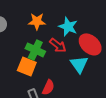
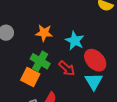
red arrow: (58, 45) -> (67, 68), moved
cyan triangle: (79, 64) -> (94, 81), moved

